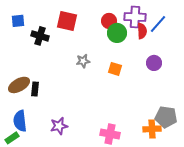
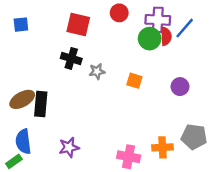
red circle: (109, 21) -> (119, 13), moved
green circle: (117, 33) -> (150, 39), moved
black cross: (40, 36) -> (71, 58), moved
purple circle: (154, 63) -> (180, 87), moved
black rectangle: (35, 89) -> (41, 104), size x1.5
orange cross: (152, 129) -> (162, 147), moved

